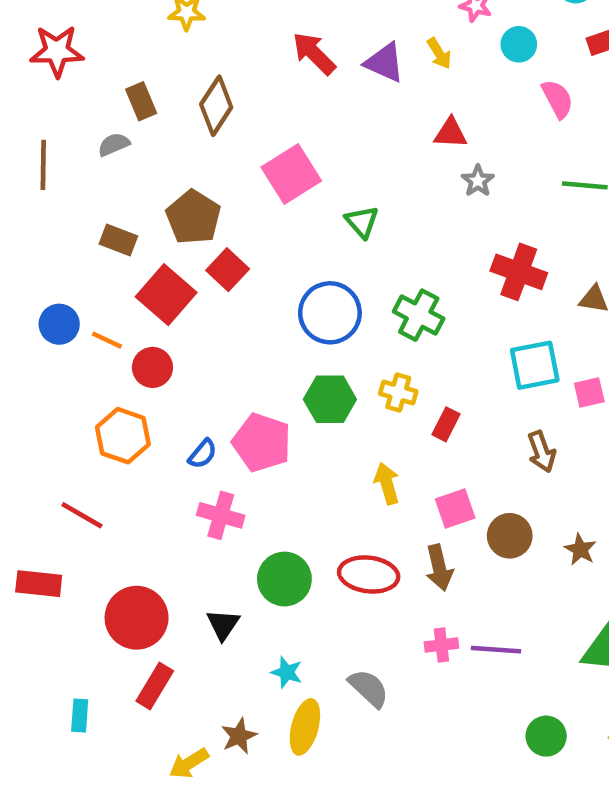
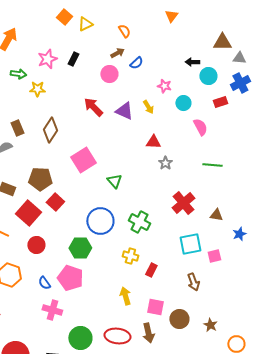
brown pentagon: (193, 217) -> (40, 179), turned -30
red cross: (519, 272) -> (183, 203), turned 30
red circle: (152, 367) -> (36, 245), moved
green hexagon: (330, 399) -> (80, 248), moved
blue semicircle: (203, 454) -> (44, 283), turned 104
pink square: (455, 508) -> (155, 307), turned 30

